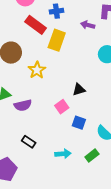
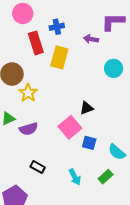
red rectangle: (36, 25) -> (36, 43), turned 40
yellow star: (37, 70) -> (28, 93), moved
pink square: (62, 107) -> (70, 127), size x1.5
cyan arrow: (63, 154) -> (75, 177), turned 70

